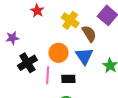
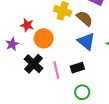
red star: (37, 11) -> (27, 25), moved
orange circle: (58, 53) -> (44, 38), moved

